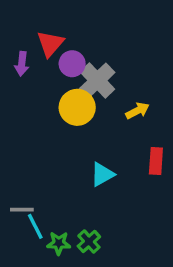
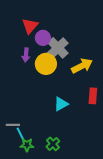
purple arrow: (22, 64) -> (26, 55), moved
yellow arrow: (138, 111) -> (82, 66), size x1.5
green star: (59, 243) -> (27, 145), moved

